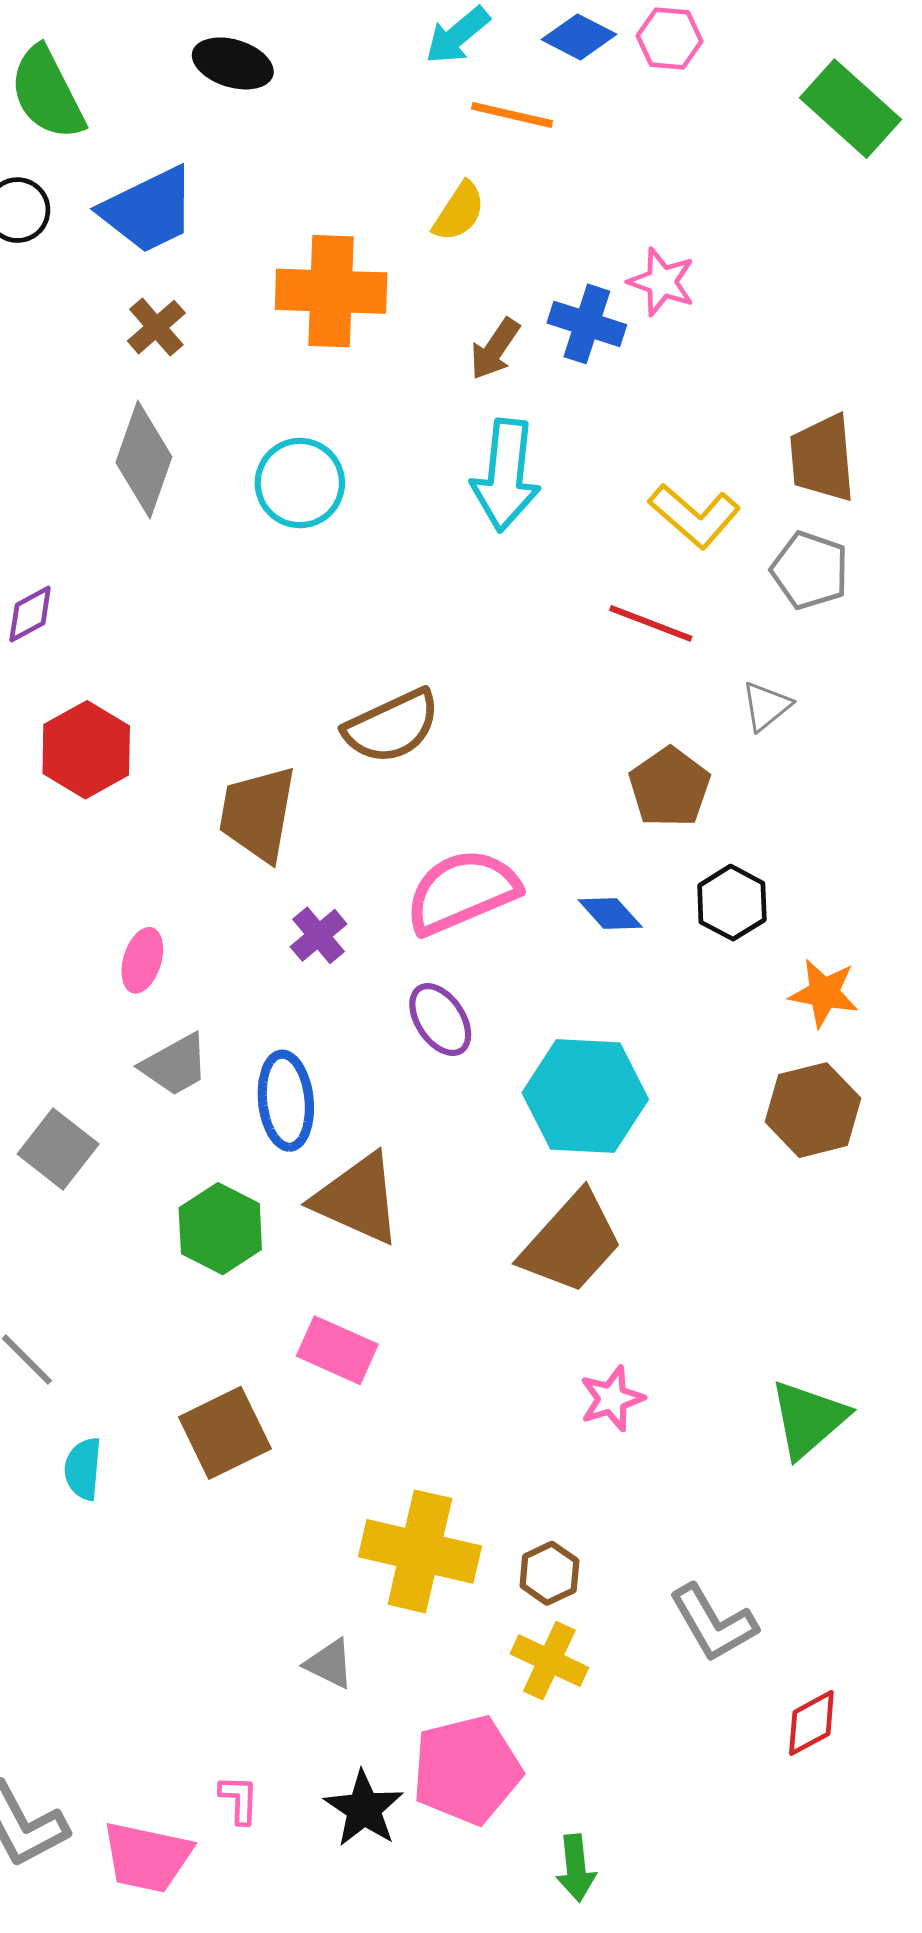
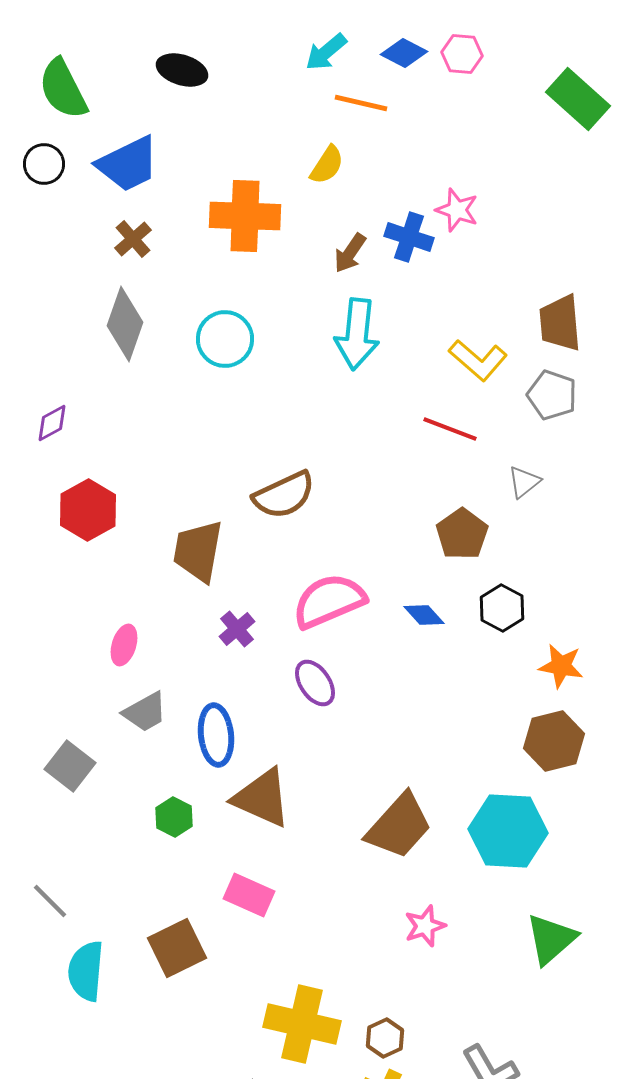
cyan hexagon: (585, 1096) -> (508, 831), moved
green hexagon: (220, 1229) -> (174, 817), size x0.7
cyan semicircle: (83, 1469) -> (86, 971), size x1.5

